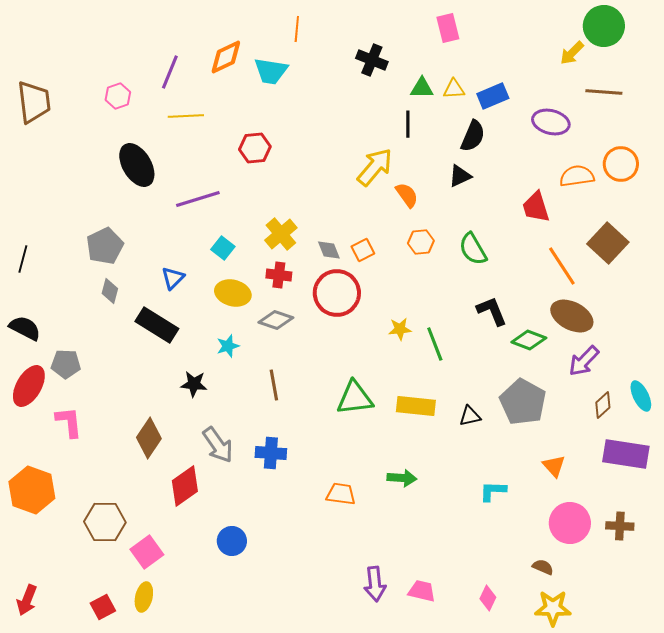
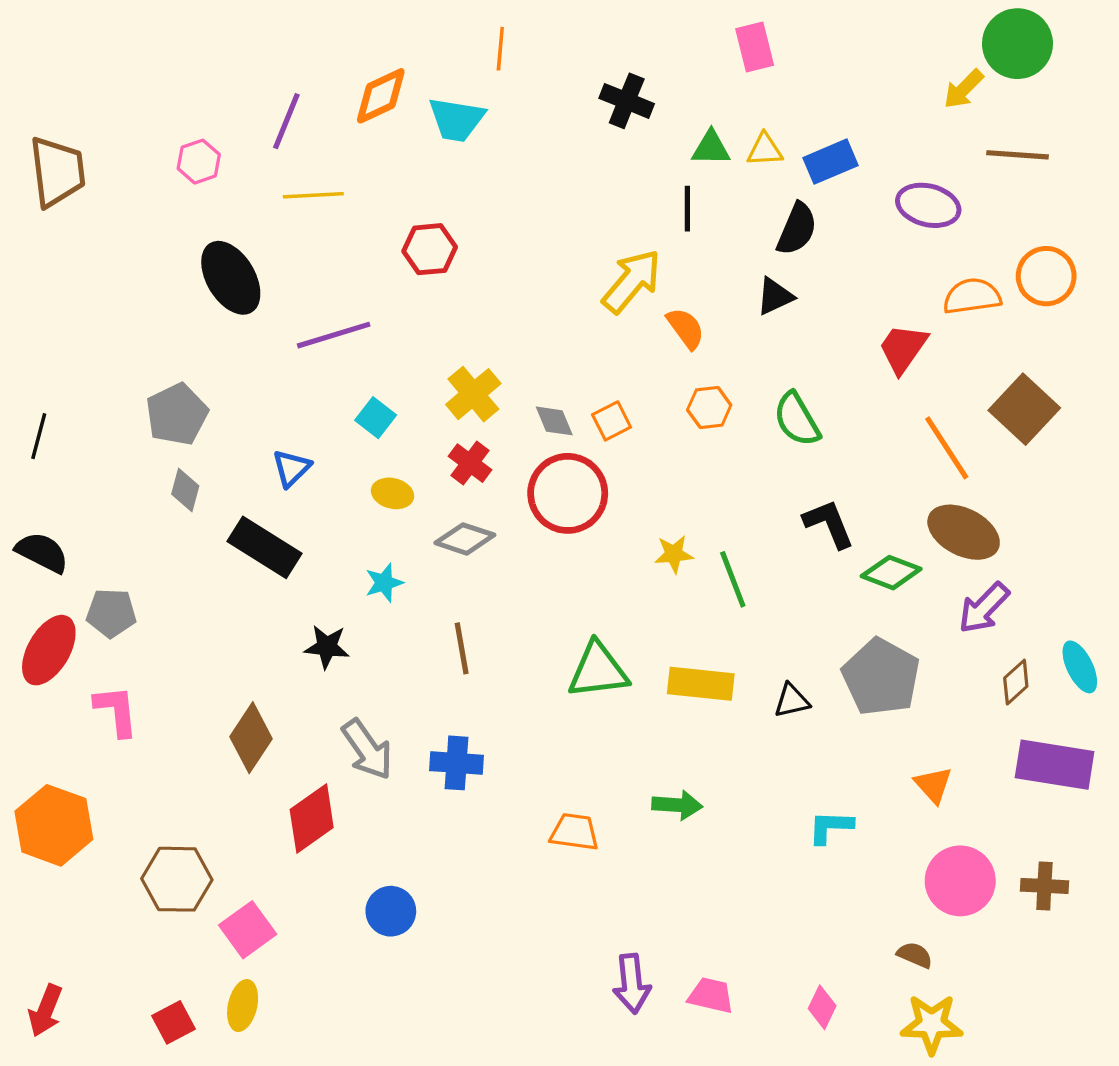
red trapezoid: (536, 207) -> (903, 349), turned 52
red cross: (279, 275) -> (470, 463), turned 30
yellow ellipse: (233, 293) -> (393, 493), size x0.7

